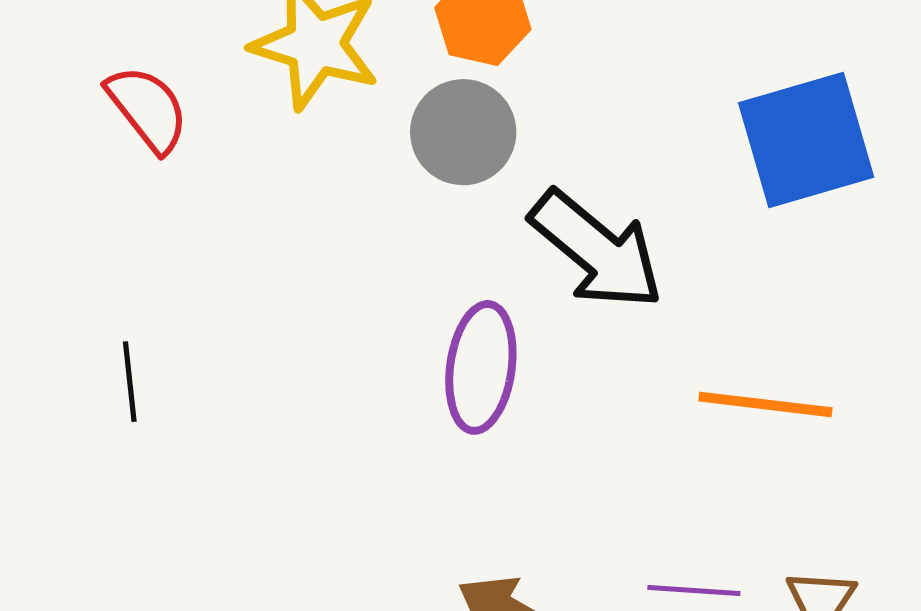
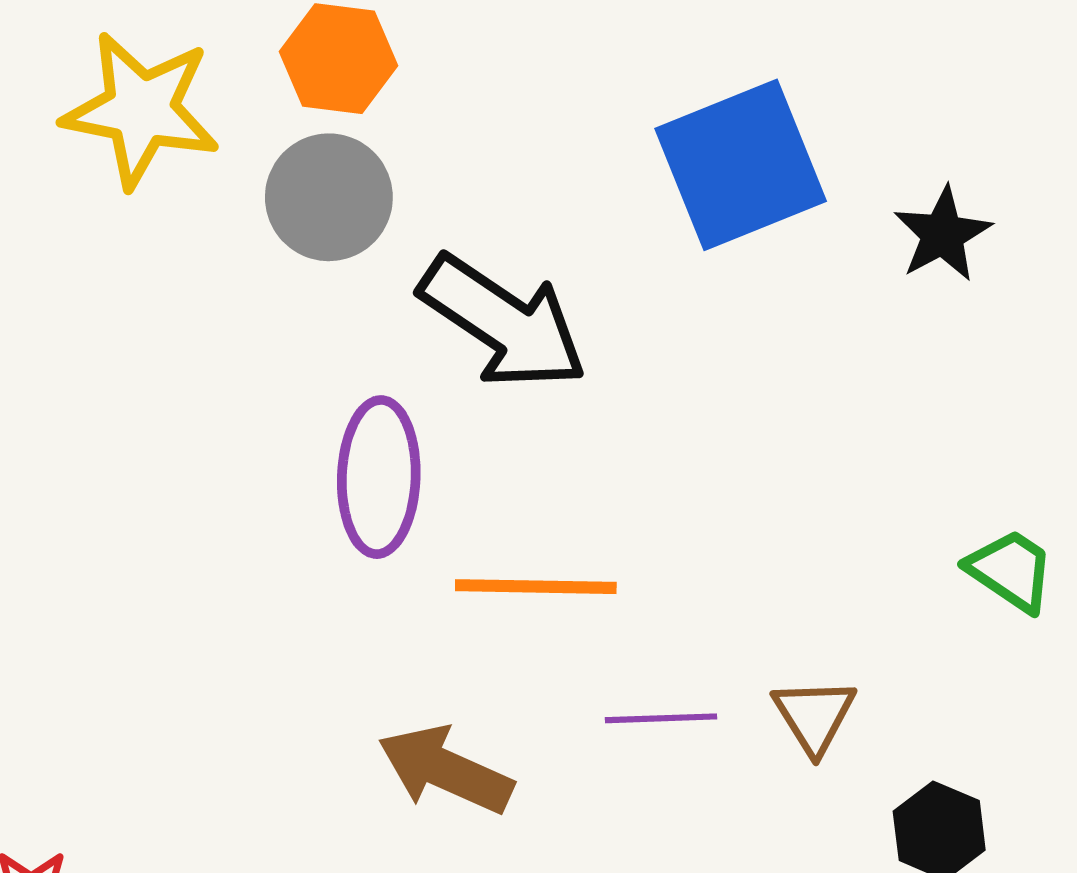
orange line: (765, 404) -> (536, 587), moved

